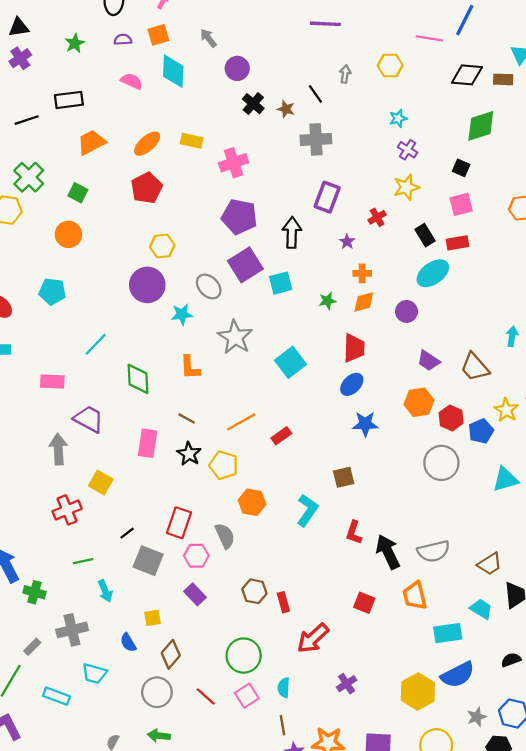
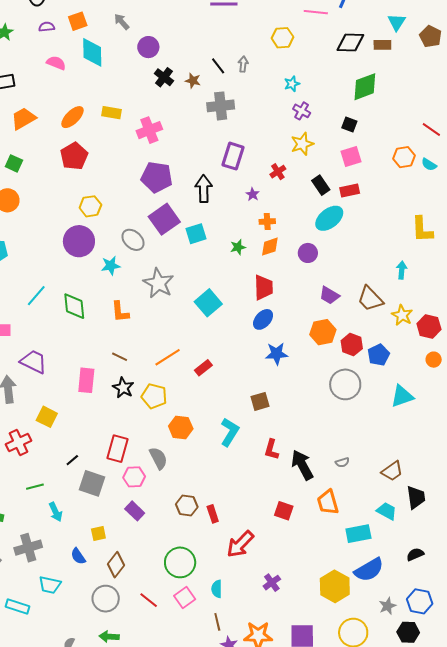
gray arrow: (345, 74) -> (243, 64), moved
green diamond: (138, 379) -> (74, 306), moved
yellow star: (506, 410) -> (402, 315), moved
gray semicircle: (434, 551) -> (342, 462), size x0.5

